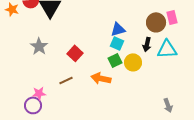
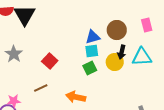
brown circle: (156, 22) -> (117, 30), moved
cyan square: (117, 43) -> (92, 51), turned -32
yellow circle: (133, 62) -> (115, 62), moved
orange arrow: (101, 78) -> (76, 97), moved

